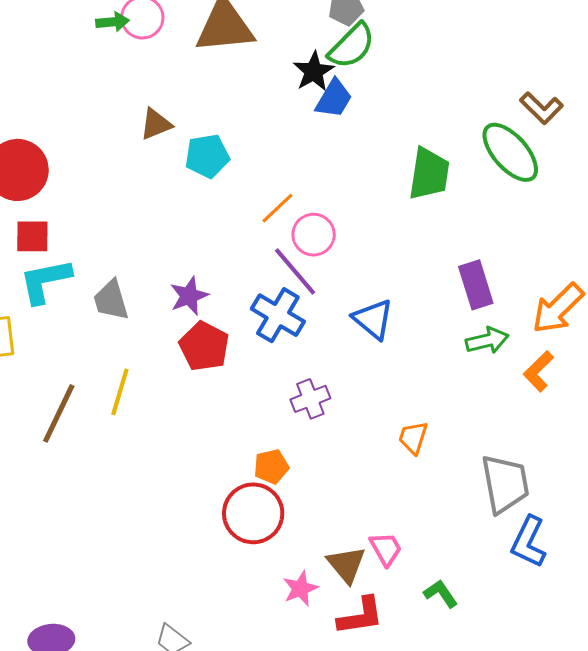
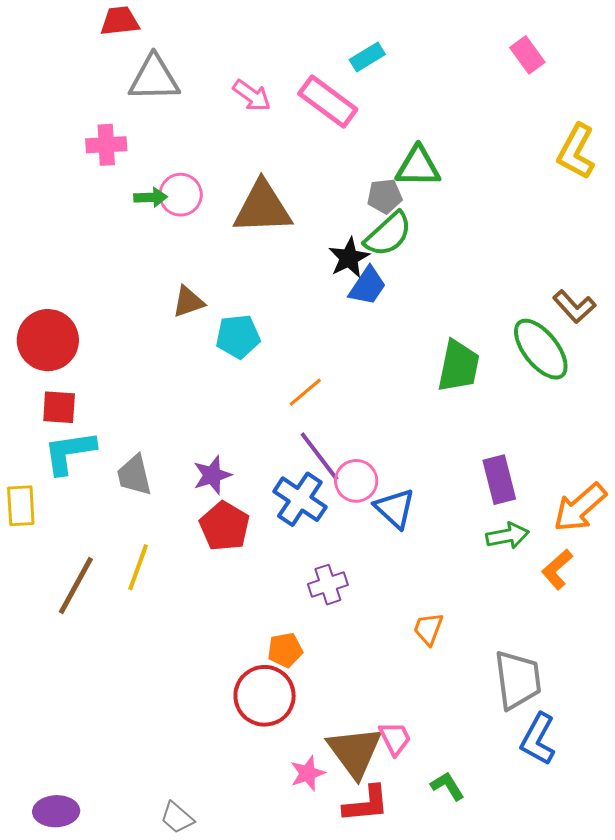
pink circle: (314, 235) -> (356, 481), moved
brown triangle: (346, 565) -> (355, 752), size x1.4

